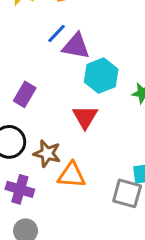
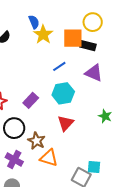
purple triangle: (76, 46) -> (94, 73), moved
cyan hexagon: (101, 76) -> (63, 93), moved

